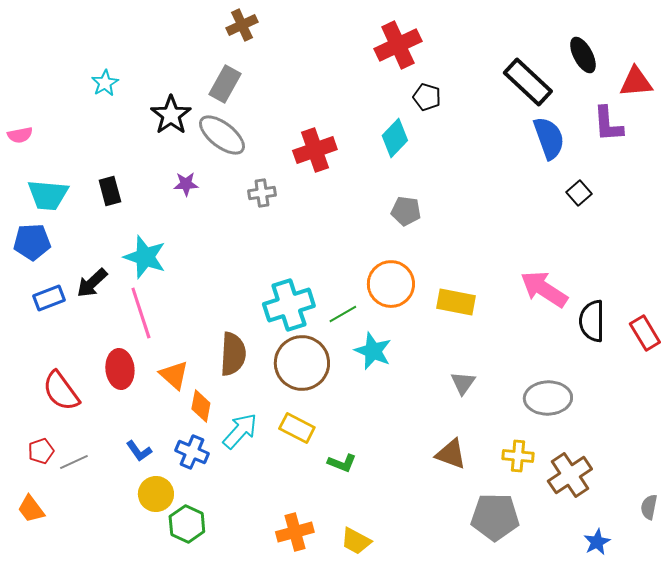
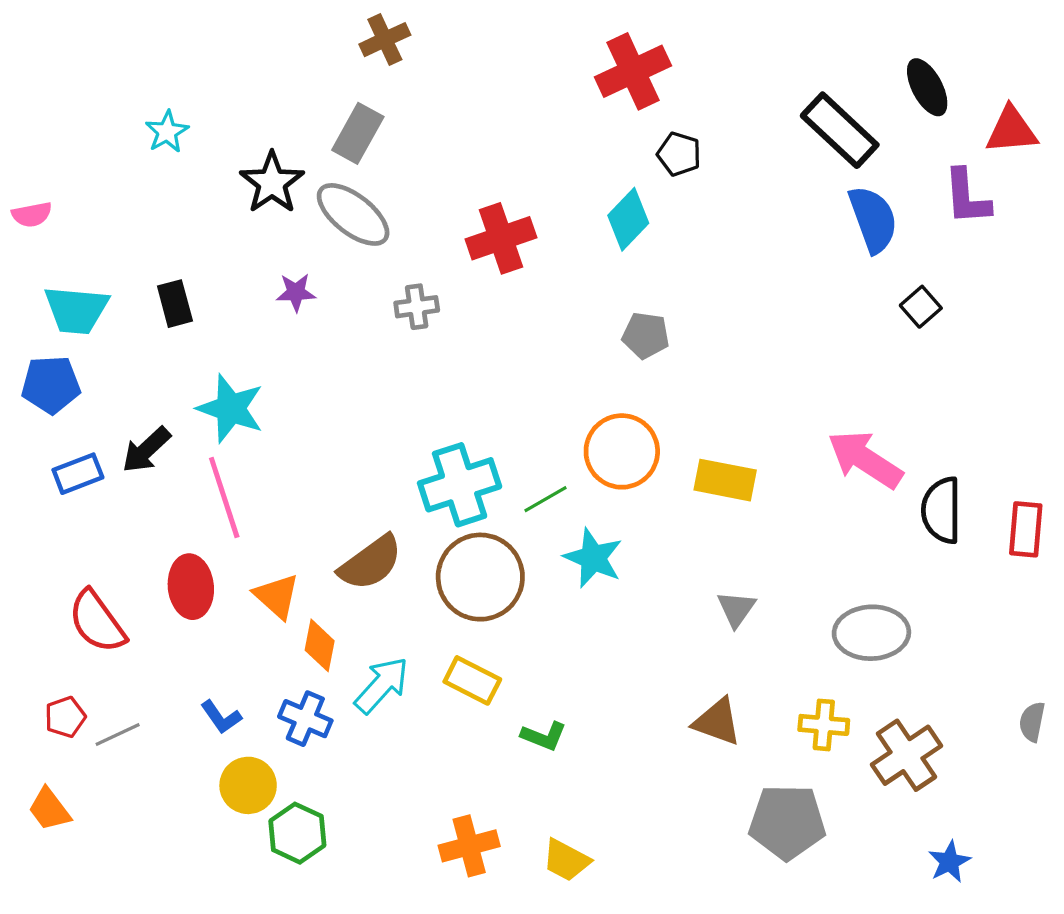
red rectangle: (645, 333) -> (1026, 529), turned 36
brown semicircle: (233, 354) -> (371, 563), turned 51
gray semicircle: (649, 507) -> (1032, 722), moved

